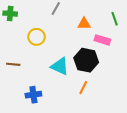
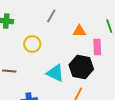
pink rectangle: (102, 40) -> (97, 47), turned 70

